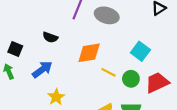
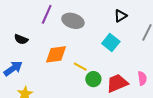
cyan square: (140, 51) -> (111, 43), moved
yellow line: (109, 72) -> (80, 67), moved

